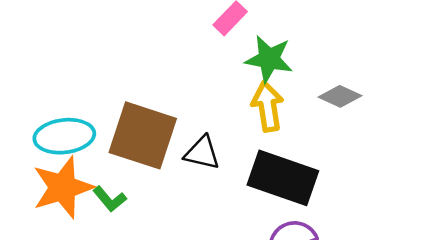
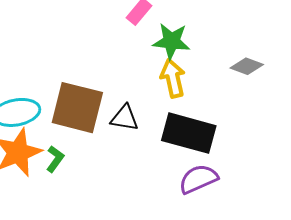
gray diamond: (340, 96) -> (247, 66), moved
green L-shape: (110, 199) -> (55, 159), turned -100

